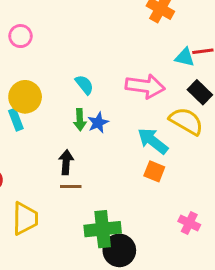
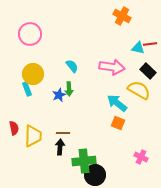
pink circle: (21, 36) -> (30, 34), size x1.5
blue star: (98, 123) -> (59, 95), moved
black arrow: (66, 162) -> (60, 147), moved
yellow trapezoid: (25, 218) -> (33, 136), moved

